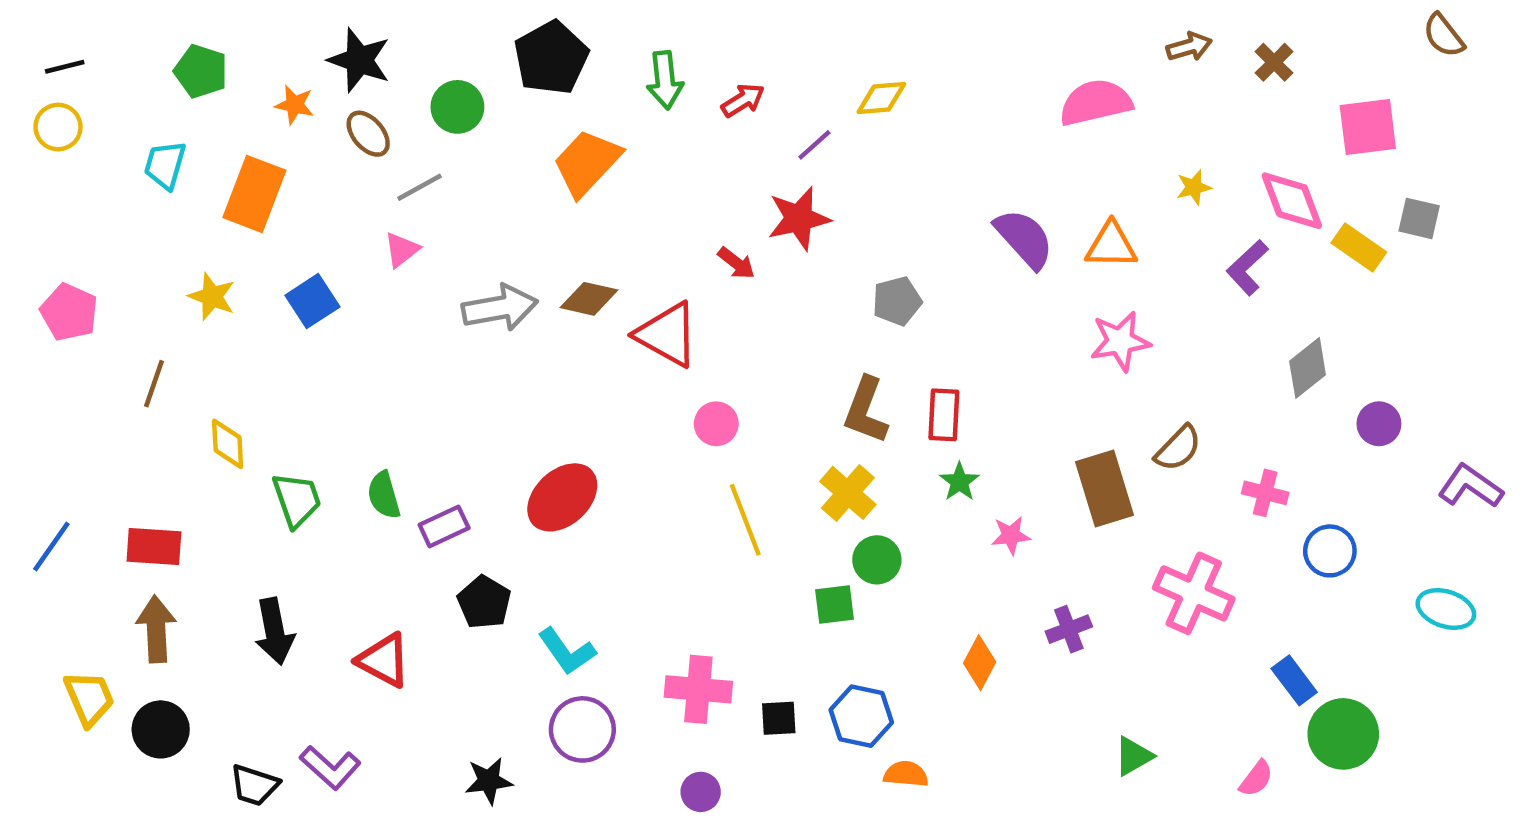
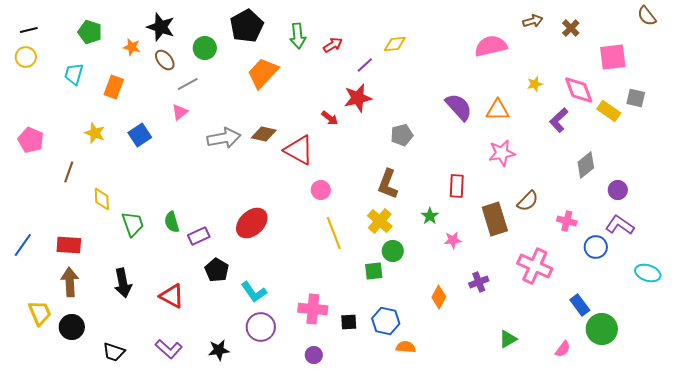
orange rectangle: (254, 194) -> (114, 87), size x0.7
red rectangle: (944, 415) -> (457, 186), moved
purple L-shape: (1470, 486) -> (620, 225), moved
purple L-shape: (330, 767) -> (169, 349), moved

